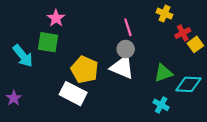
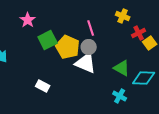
green square: (48, 42) -> (48, 40), moved, turned -36
yellow pentagon: (85, 70) -> (68, 47), moved
green triangle: (163, 73) -> (122, 68), turned 48
white rectangle: (73, 94) -> (43, 86), size x0.6

